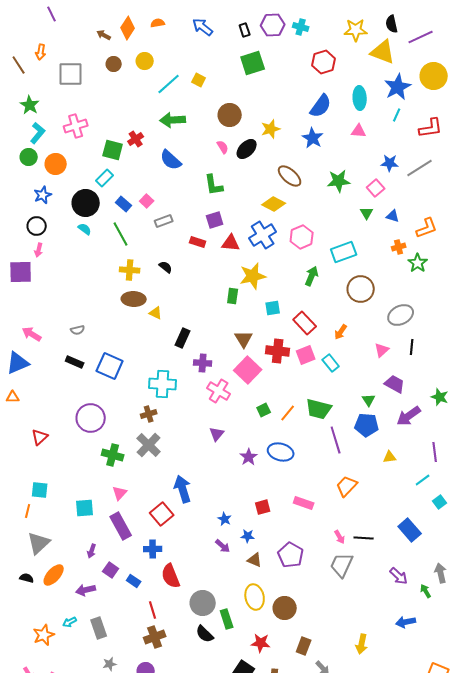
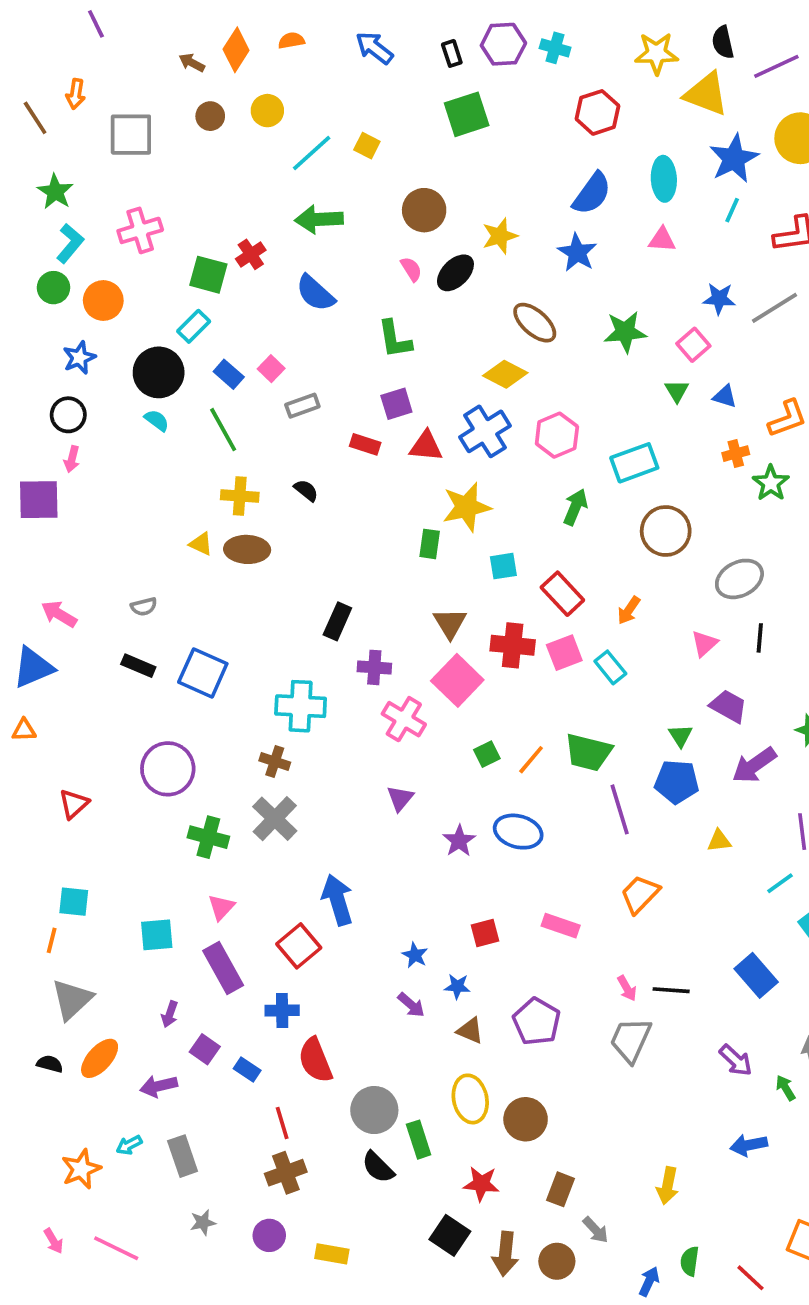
yellow triangle: (156, 313) -> (201, 544), moved
brown cross: (149, 414) -> (275, 761), turned 35

